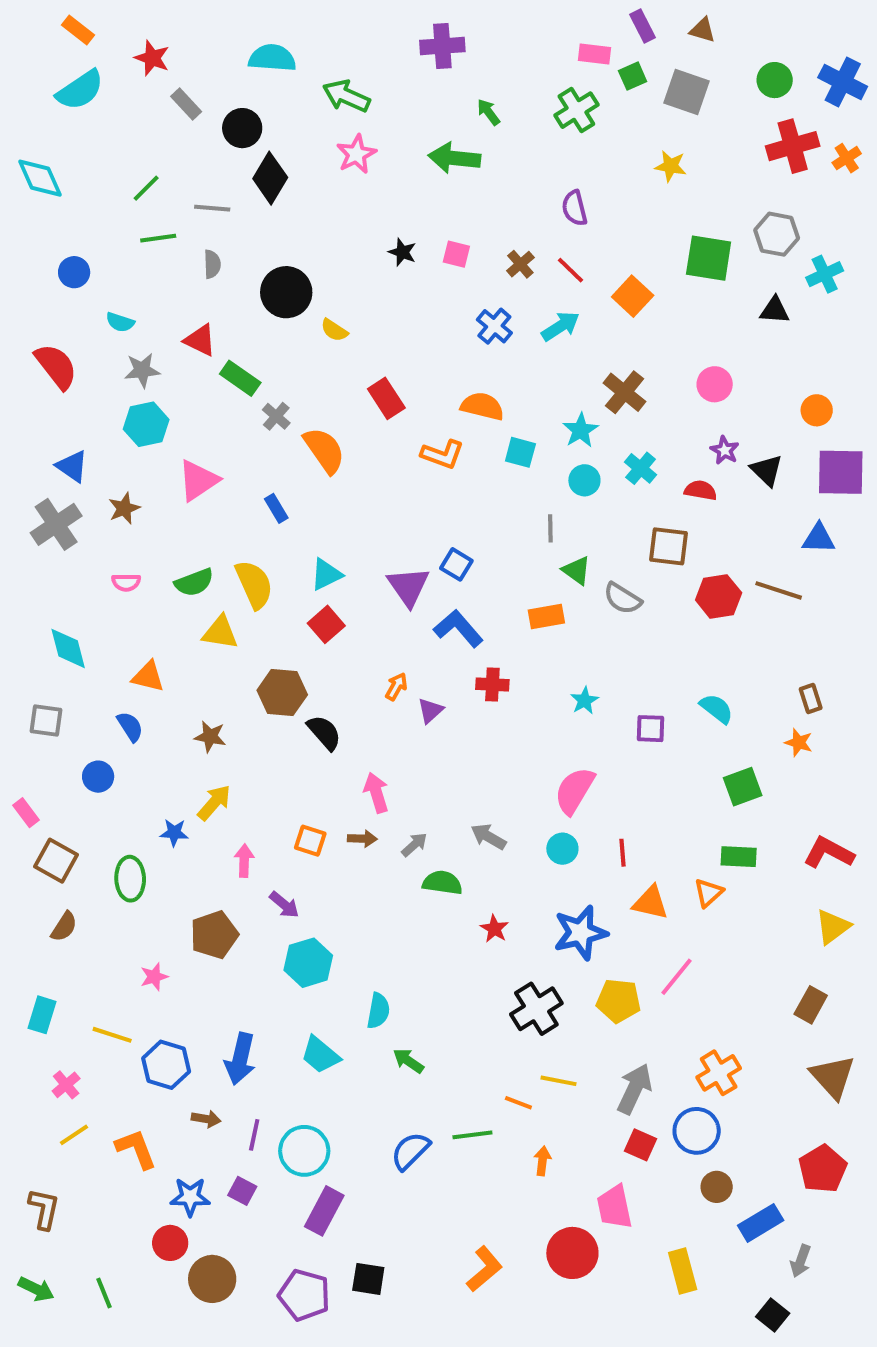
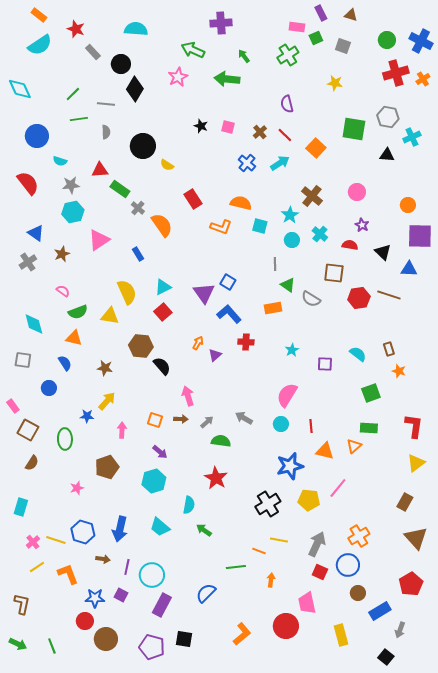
gray square: (687, 92) -> (343, 46), size x0.7
green arrow: (346, 96) -> (193, 50), moved
blue circle: (74, 272) -> (37, 136), size x1.5
red triangle: (200, 340) -> (100, 170), turned -30
black triangle: (767, 470) -> (383, 252), moved
gray cross: (56, 524) -> (28, 262), size x0.7
pink semicircle: (126, 582) -> (63, 291), turned -144
green semicircle: (194, 582) -> (78, 312), moved
brown rectangle: (811, 699) -> (389, 349), moved
red L-shape: (829, 853) -> (414, 426), turned 70
purple arrow: (284, 905) -> (160, 452), moved
red star: (494, 929) -> (216, 478), moved, size x1.6
yellow line: (112, 1035) -> (56, 540), moved
blue semicircle: (410, 1151) -> (206, 593), moved

